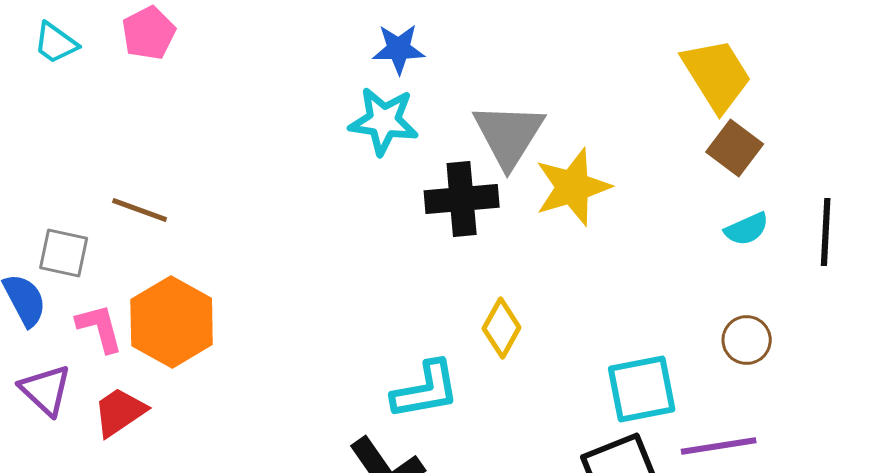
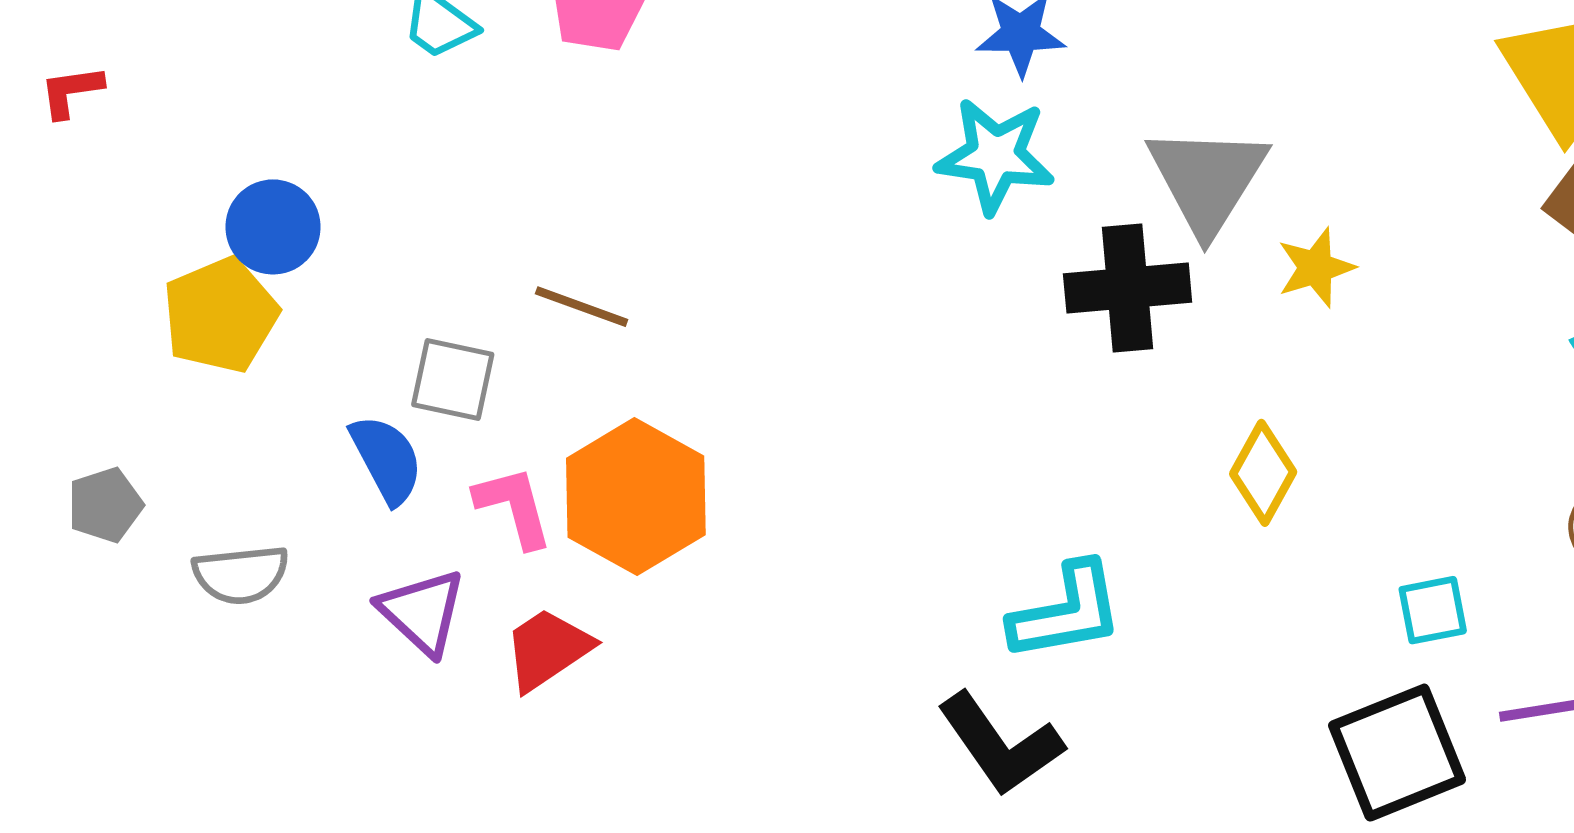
yellow star: (573, 187) -> (1316, 268), size x0.6
yellow diamond: (502, 328) -> (1263, 473), moved
cyan square: (642, 389) -> (1433, 610), size x0.6

